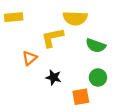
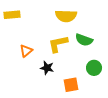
yellow L-shape: (52, 38) -> (58, 44), moved
green circle: (98, 77) -> (94, 68), moved

